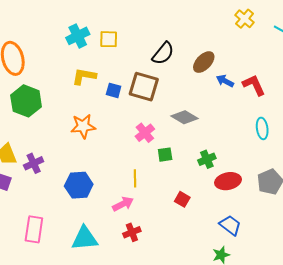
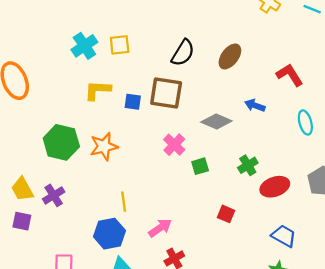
blue arrow: (225, 81) -> (255, 105), moved
green hexagon: (26, 101) -> (61, 142), moved
yellow line: (135, 178) -> (124, 202), moved
blue hexagon: (79, 185) -> (109, 234), moved

